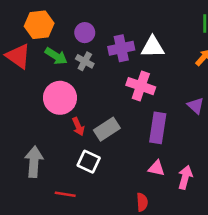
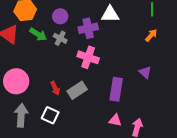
white triangle: (153, 47) -> (110, 14), moved
pink cross: (141, 86) -> (88, 57), moved
pink circle: (60, 98) -> (16, 81), moved
white square: (89, 162) -> (50, 115), moved

